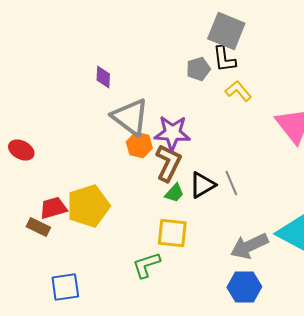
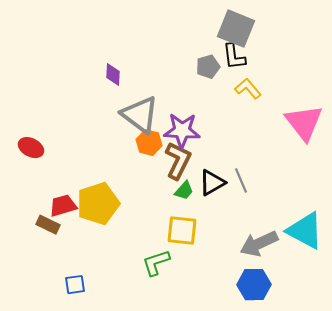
blue square: (65, 287) -> (75, 285), size x0.7

